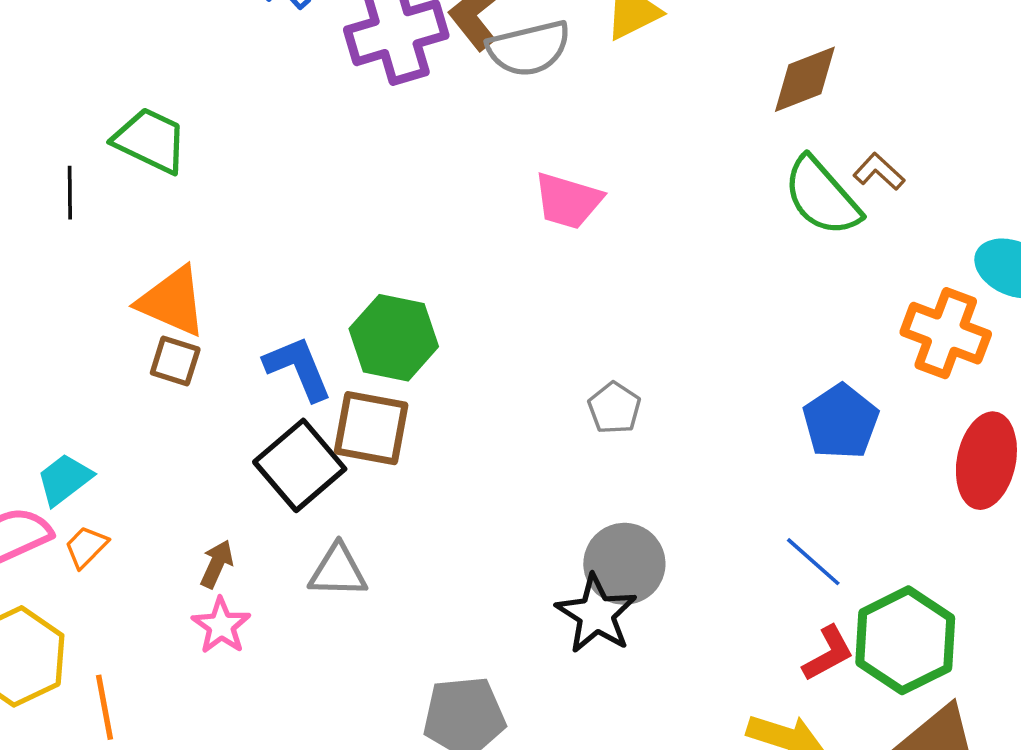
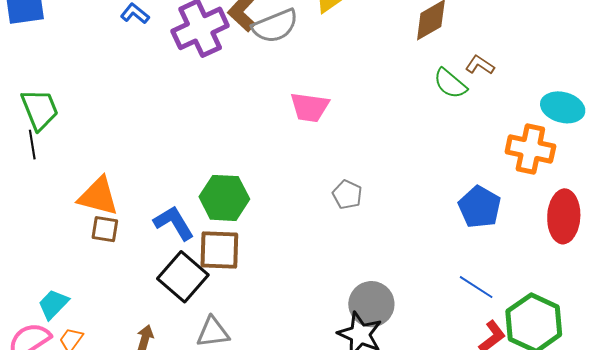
green trapezoid: (150, 140) -> (40, 109), moved, turned 51
green semicircle: (822, 196) -> (450, 84), size x0.7
gray pentagon: (614, 408) -> (347, 195), moved

